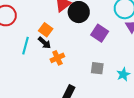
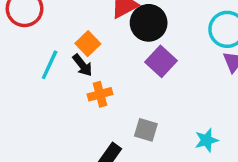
purple square: (100, 33) -> (161, 61), moved
gray square: (97, 68) -> (146, 130), moved

